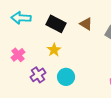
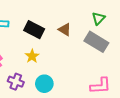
purple cross: (38, 75) -> (16, 82), turned -35

